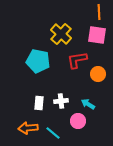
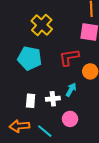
yellow cross: (61, 34) -> (42, 25), moved
cyan arrow: (88, 104) -> (71, 90), moved, turned 88

